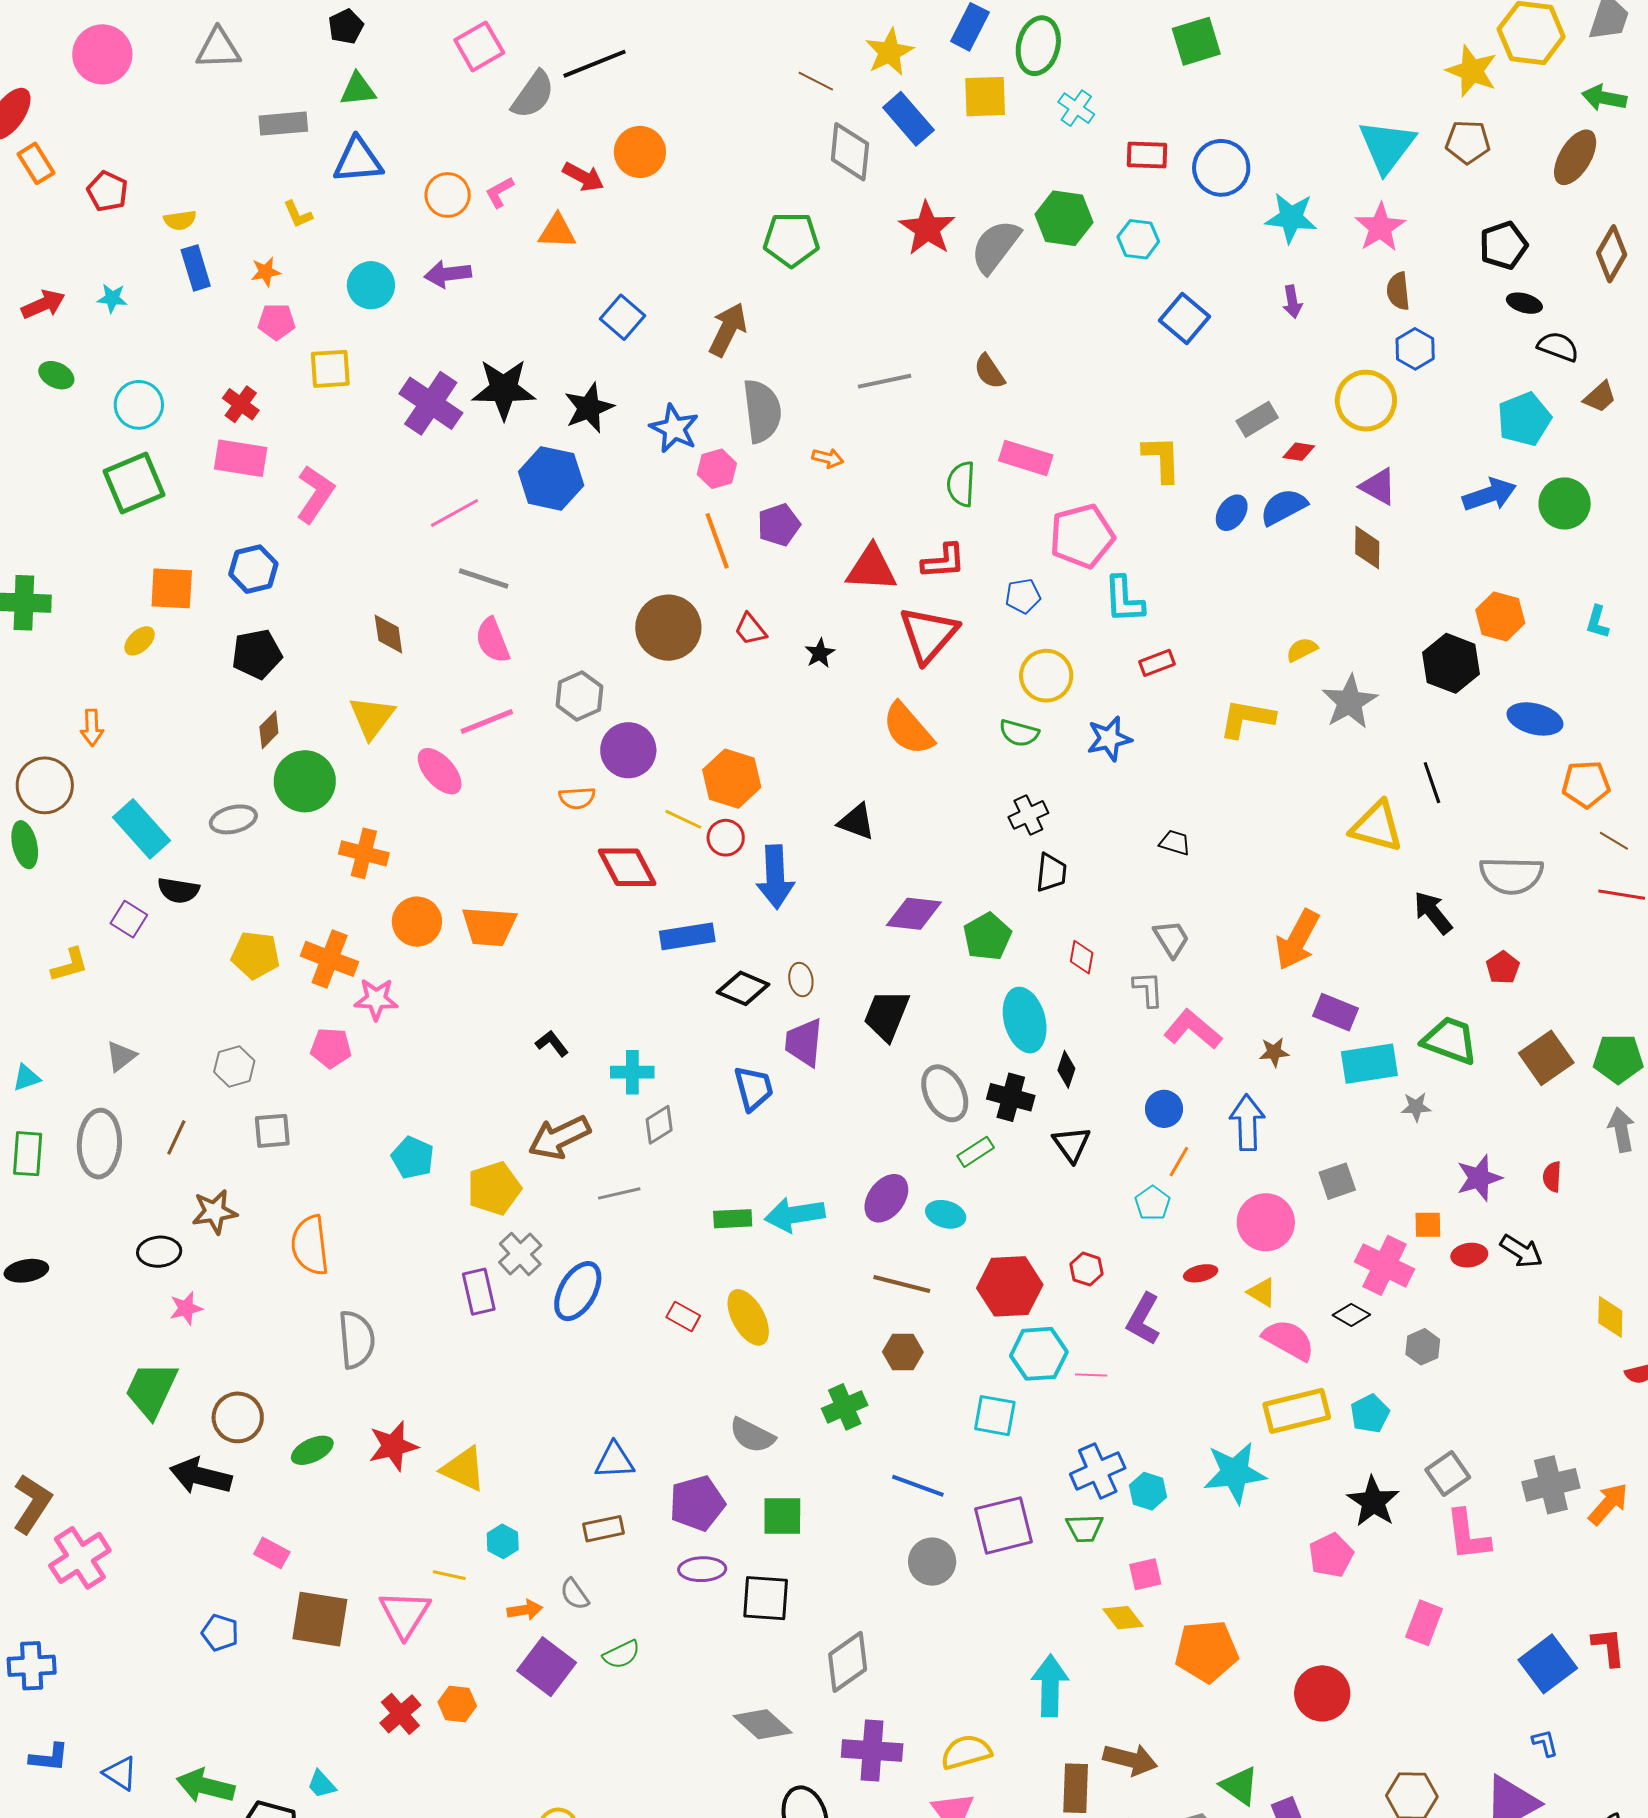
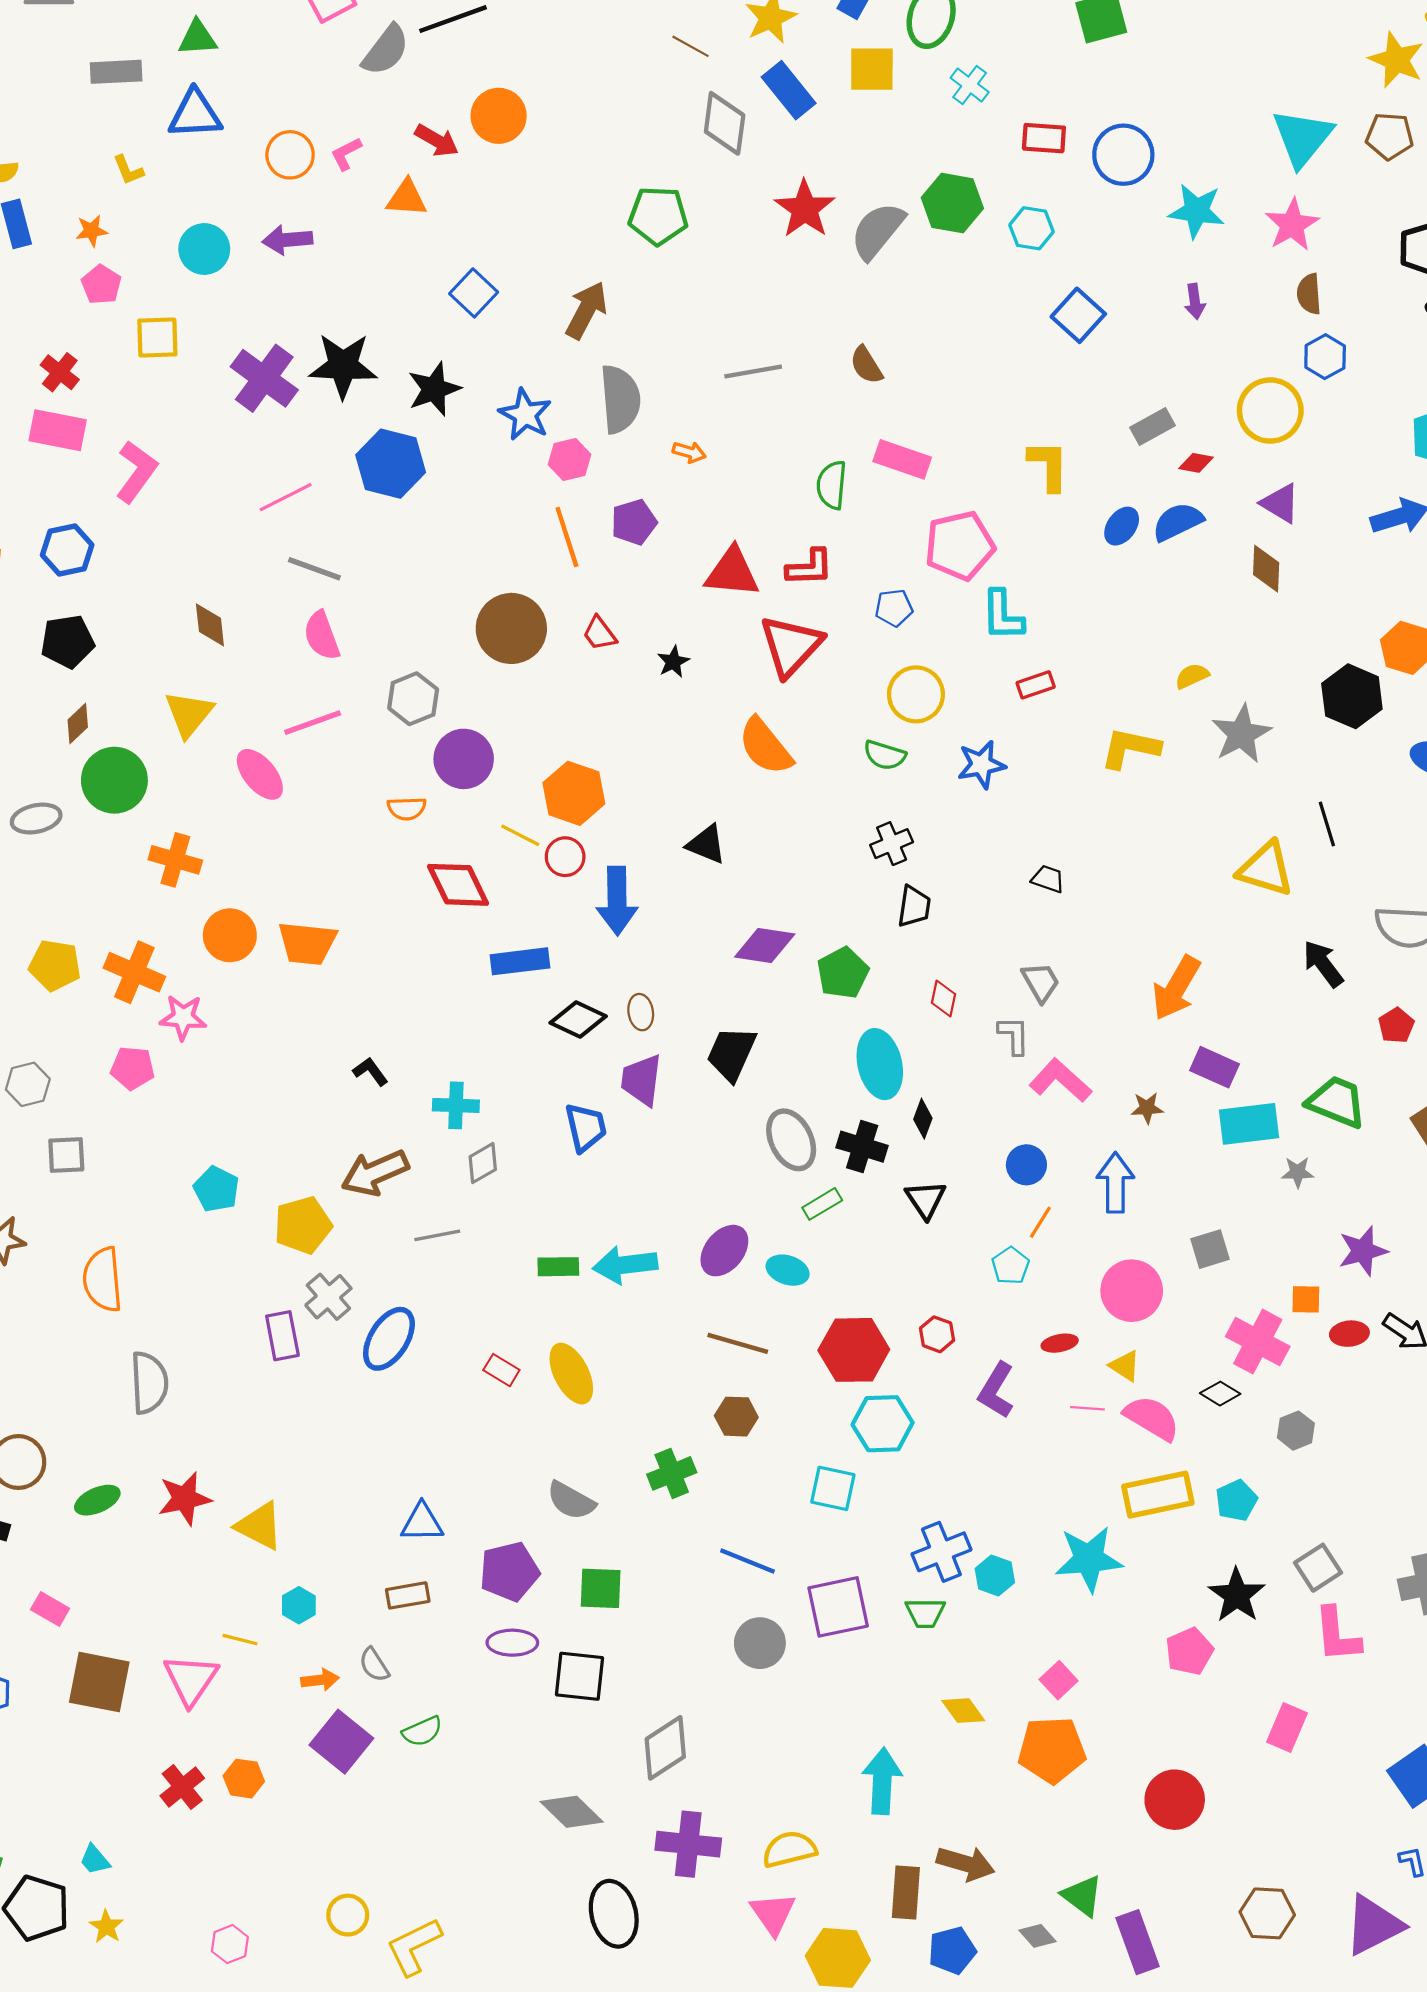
pink pentagon: (277, 322) -> (101, 285), turned 30
pink line: (1091, 1375) -> (1087, 1408), moved
pink square: (1145, 1574) -> (1059, 1680), moved, turned -32

